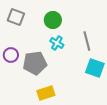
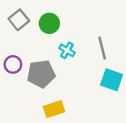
gray square: (16, 17) -> (19, 20), turned 30
green circle: (53, 20) -> (49, 23), moved

